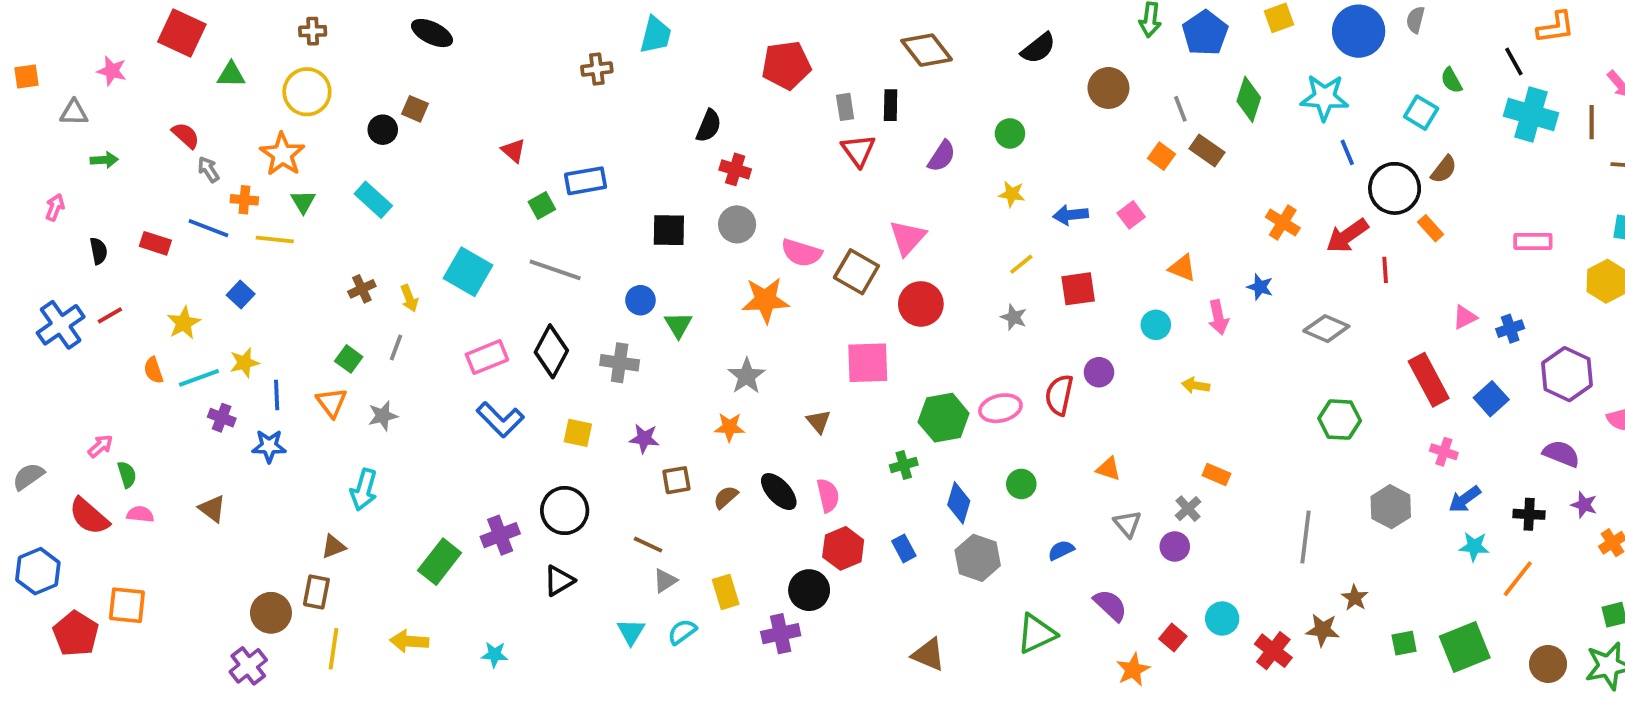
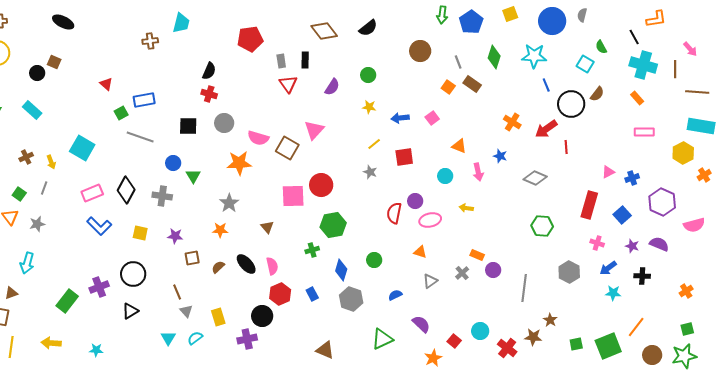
black semicircle: (1038, 48) -> (368, 28), moved
red cross: (735, 169) -> (209, 94), moved
orange rectangle: (1431, 228) -> (637, 98), moved
gray line: (555, 270) -> (140, 137), moved
red circle: (921, 304) -> (321, 185), moved
red rectangle: (1429, 380) -> (589, 205), turned 44
pink ellipse: (1000, 408) -> (430, 220), moved
purple star: (1584, 505) -> (632, 246), moved
gray triangle: (1127, 524) -> (430, 281), turned 35
brown line: (648, 545) -> (177, 292), turned 42
purple circle: (1175, 547) -> (493, 270), moved
orange line: (1518, 579) -> (636, 327), moved
gray triangle: (665, 581) -> (186, 311), turned -40

